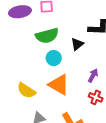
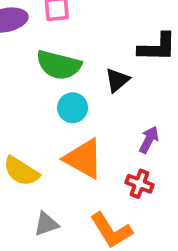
green semicircle: (47, 36) -> (59, 65), turned 30
red cross: (96, 97) -> (140, 184), moved

